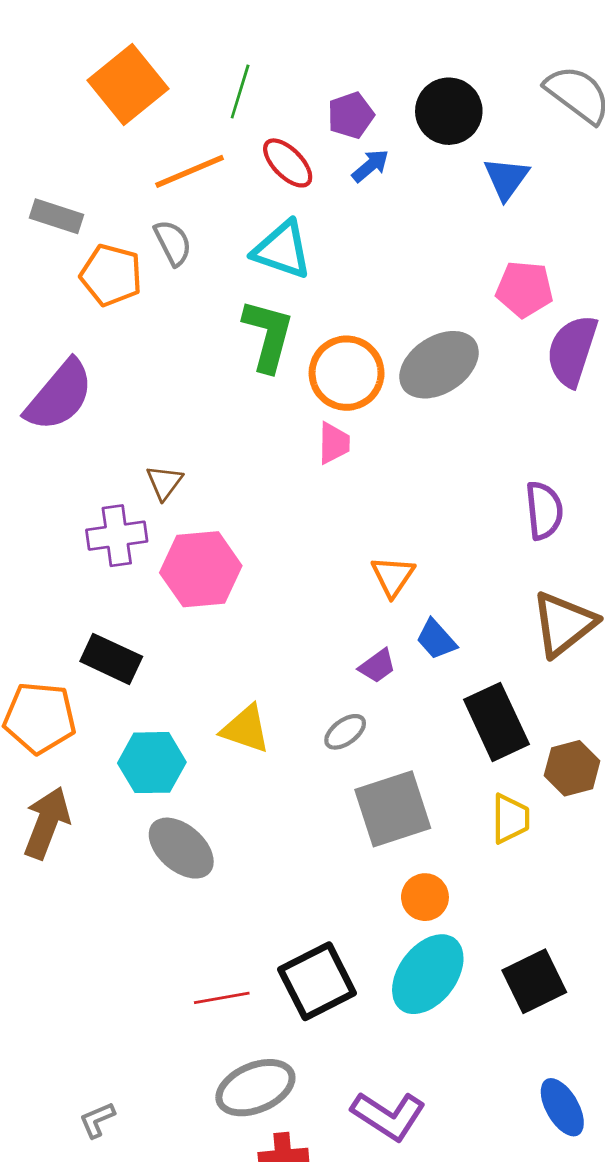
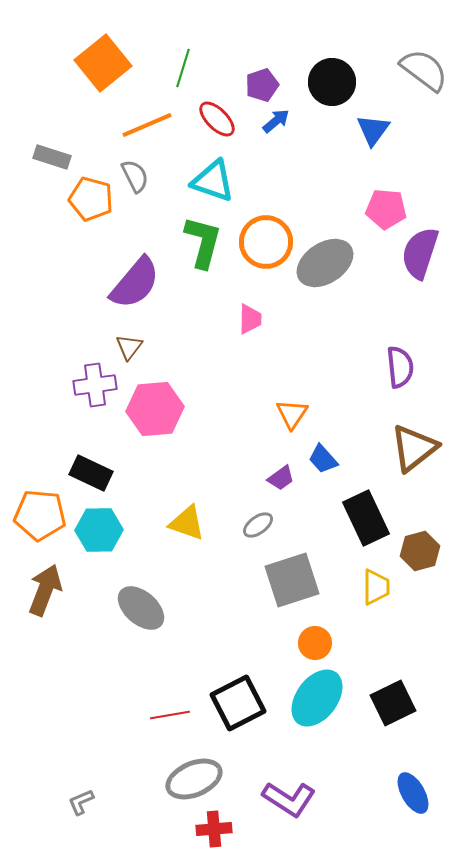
orange circle: (347, 373) -> (266, 242), moved
purple semicircle: (59, 396) -> (135, 283), moved
cyan hexagon: (152, 763) -> (99, 530), moved

